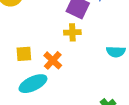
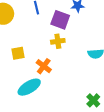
yellow square: (24, 54) -> (18, 53), moved

